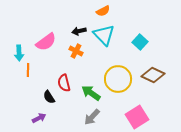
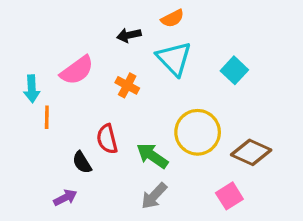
black arrow: (79, 31) -> (129, 35), moved
brown diamond: (153, 75) -> (251, 152), moved
pink square: (137, 117) -> (229, 196), size x0.7

